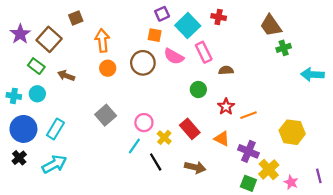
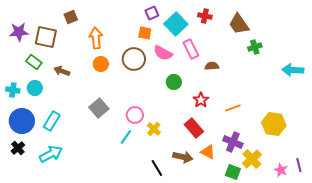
brown trapezoid: (271, 26) -> (239, 24), moved
purple star: (20, 34) -> (19, 32), turned 30
brown square: (49, 39) -> (46, 37), turned -30
green cross: (284, 48) -> (255, 47), moved
green circle: (198, 90) -> (174, 82), moved
red star: (226, 107) -> (201, 100), moved
red rectangle: (190, 129) -> (194, 128), moved
orange triangle: (222, 139) -> (208, 152), moved
black line: (156, 162) -> (157, 168), moved
pink star: (291, 182) -> (281, 170), moved

